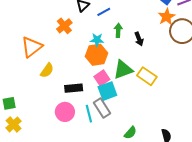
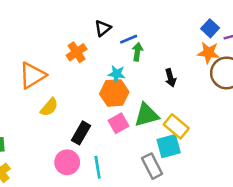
orange star: (167, 17) -> (208, 53), turned 30
green arrow: (118, 30) -> (137, 52), moved
black rectangle: (74, 88) -> (81, 133), turned -60
cyan square: (107, 91) -> (169, 146), moved
gray rectangle: (102, 108) -> (152, 166), moved

